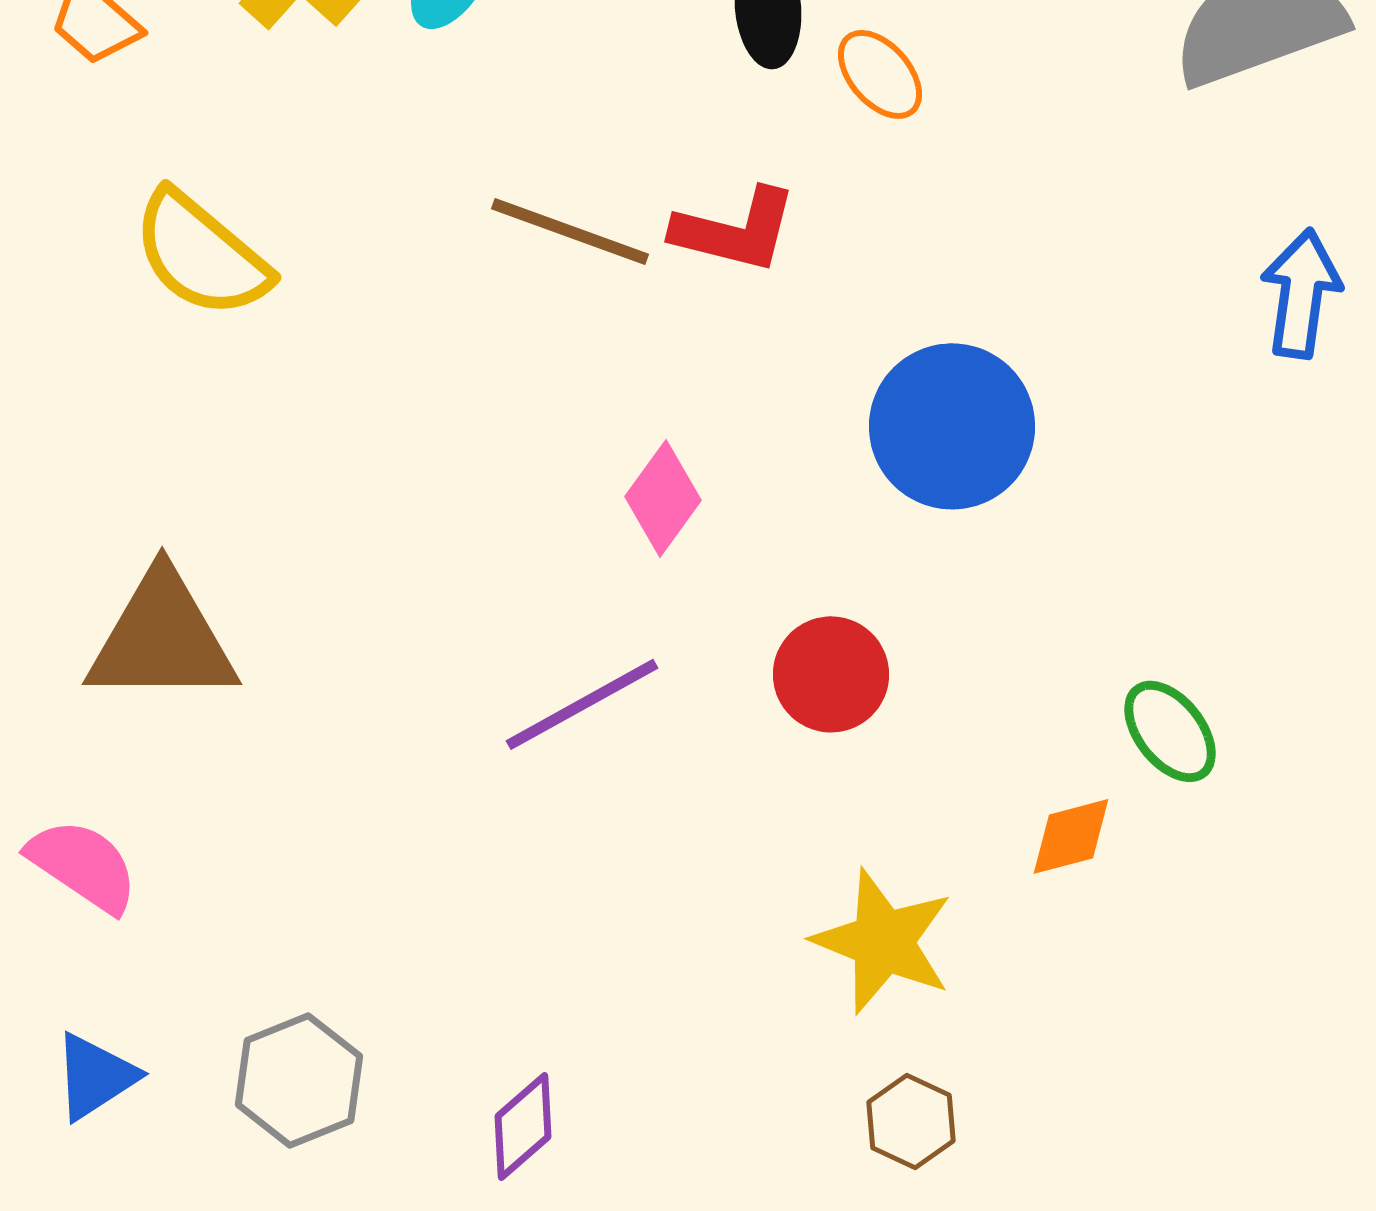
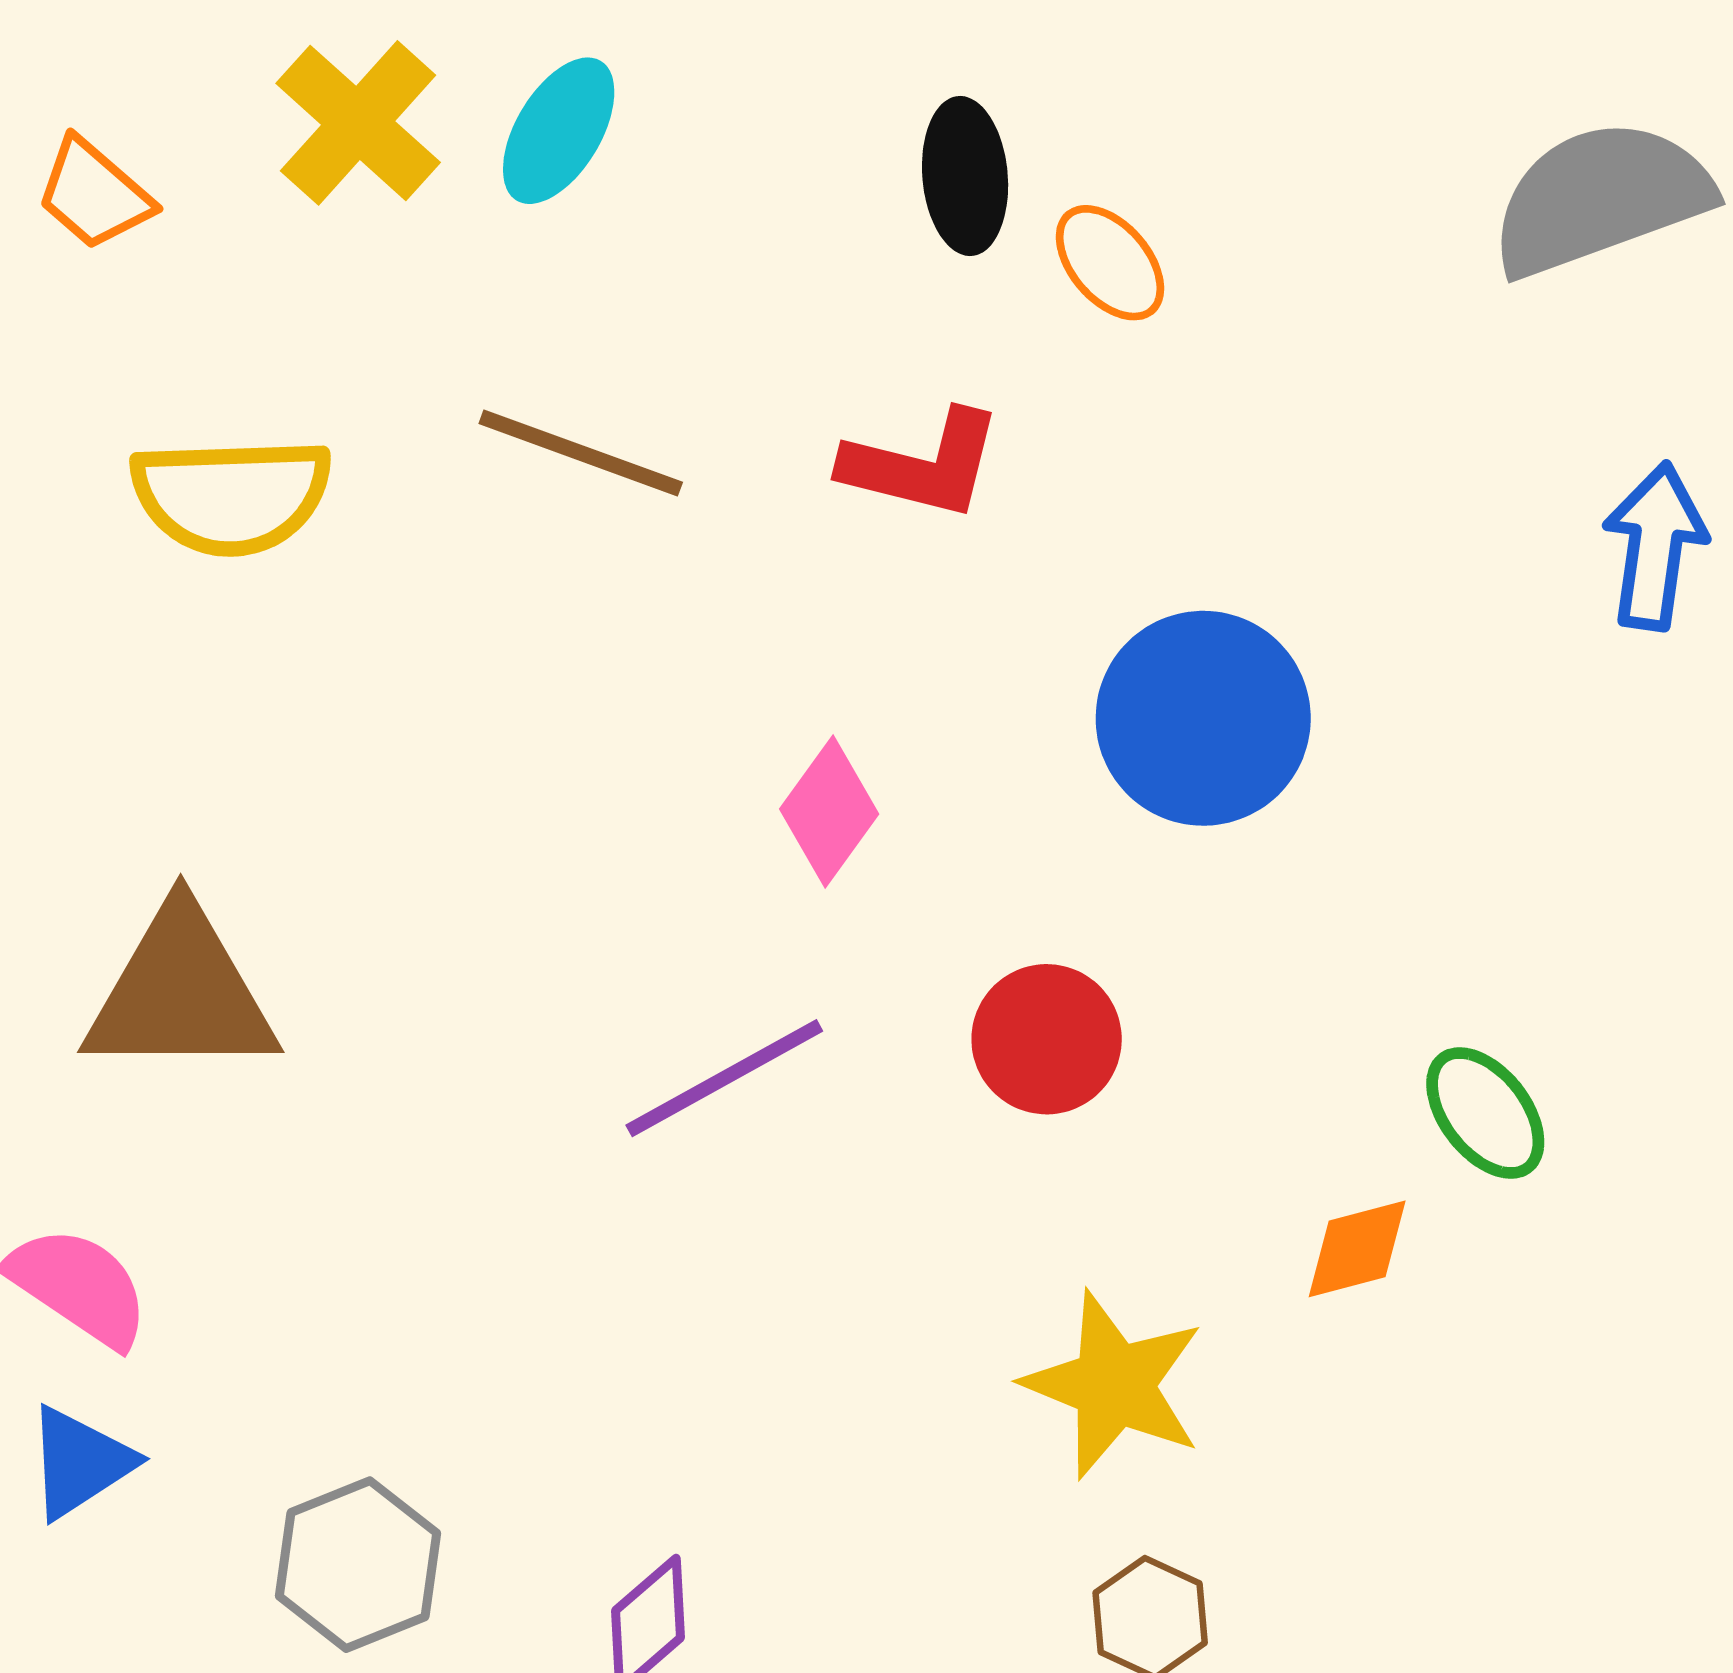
brown line: (570, 231) -> (581, 453), moved
yellow semicircle: (201, 254) -> (231, 496), turned -42
blue triangle: (95, 1076) -> (80, 1462), moved

